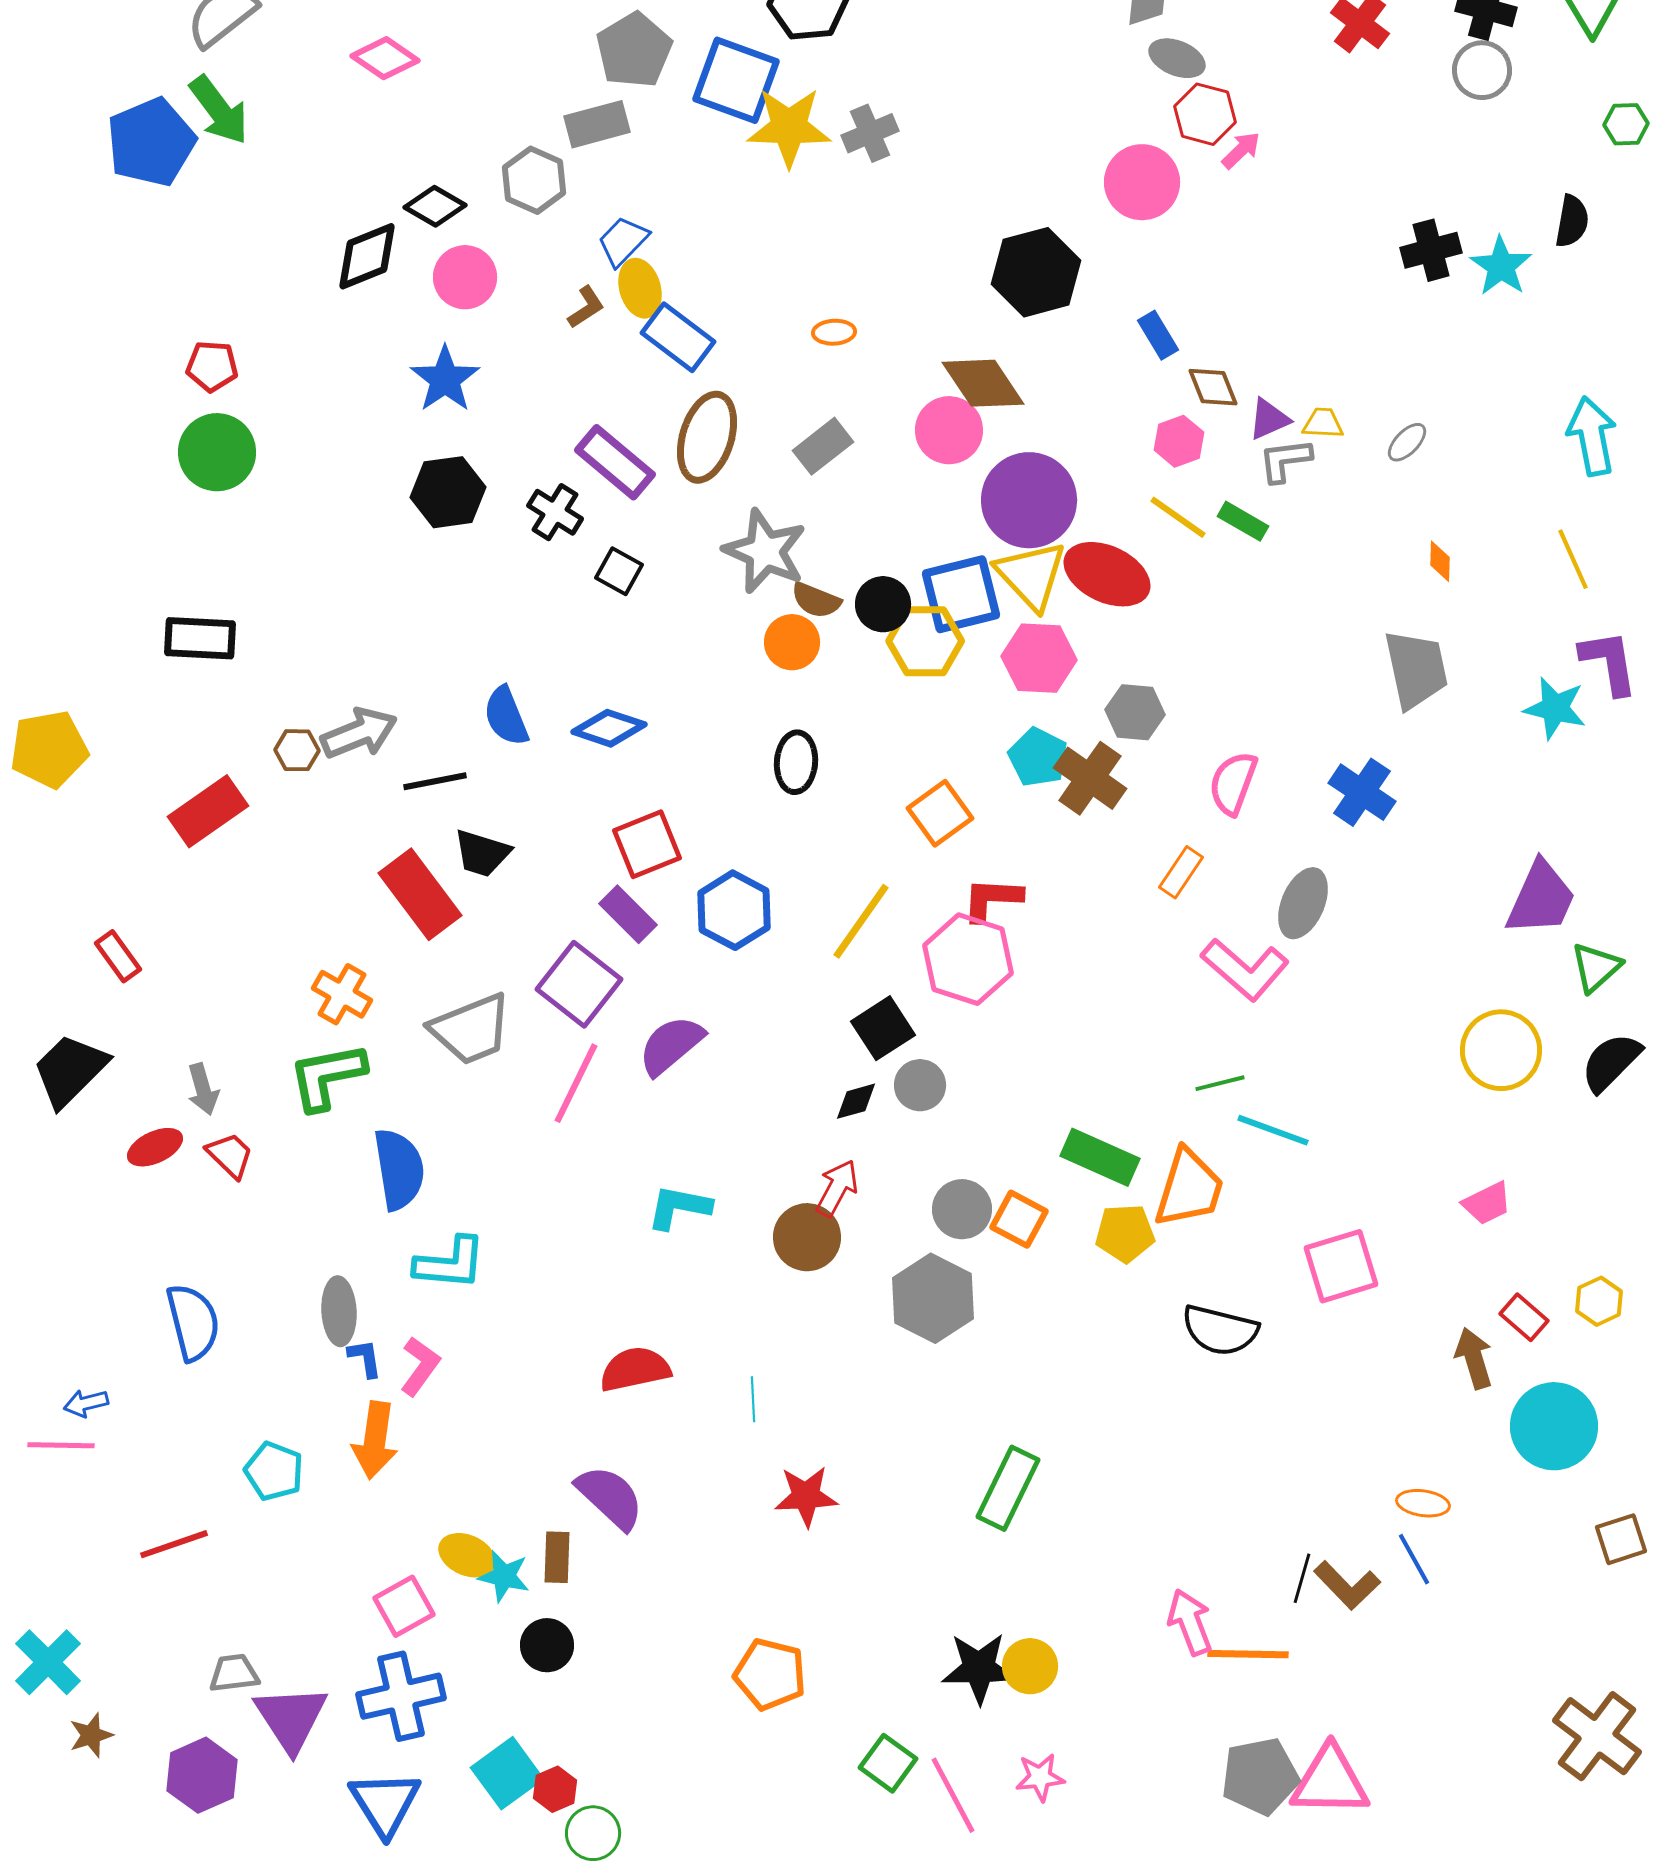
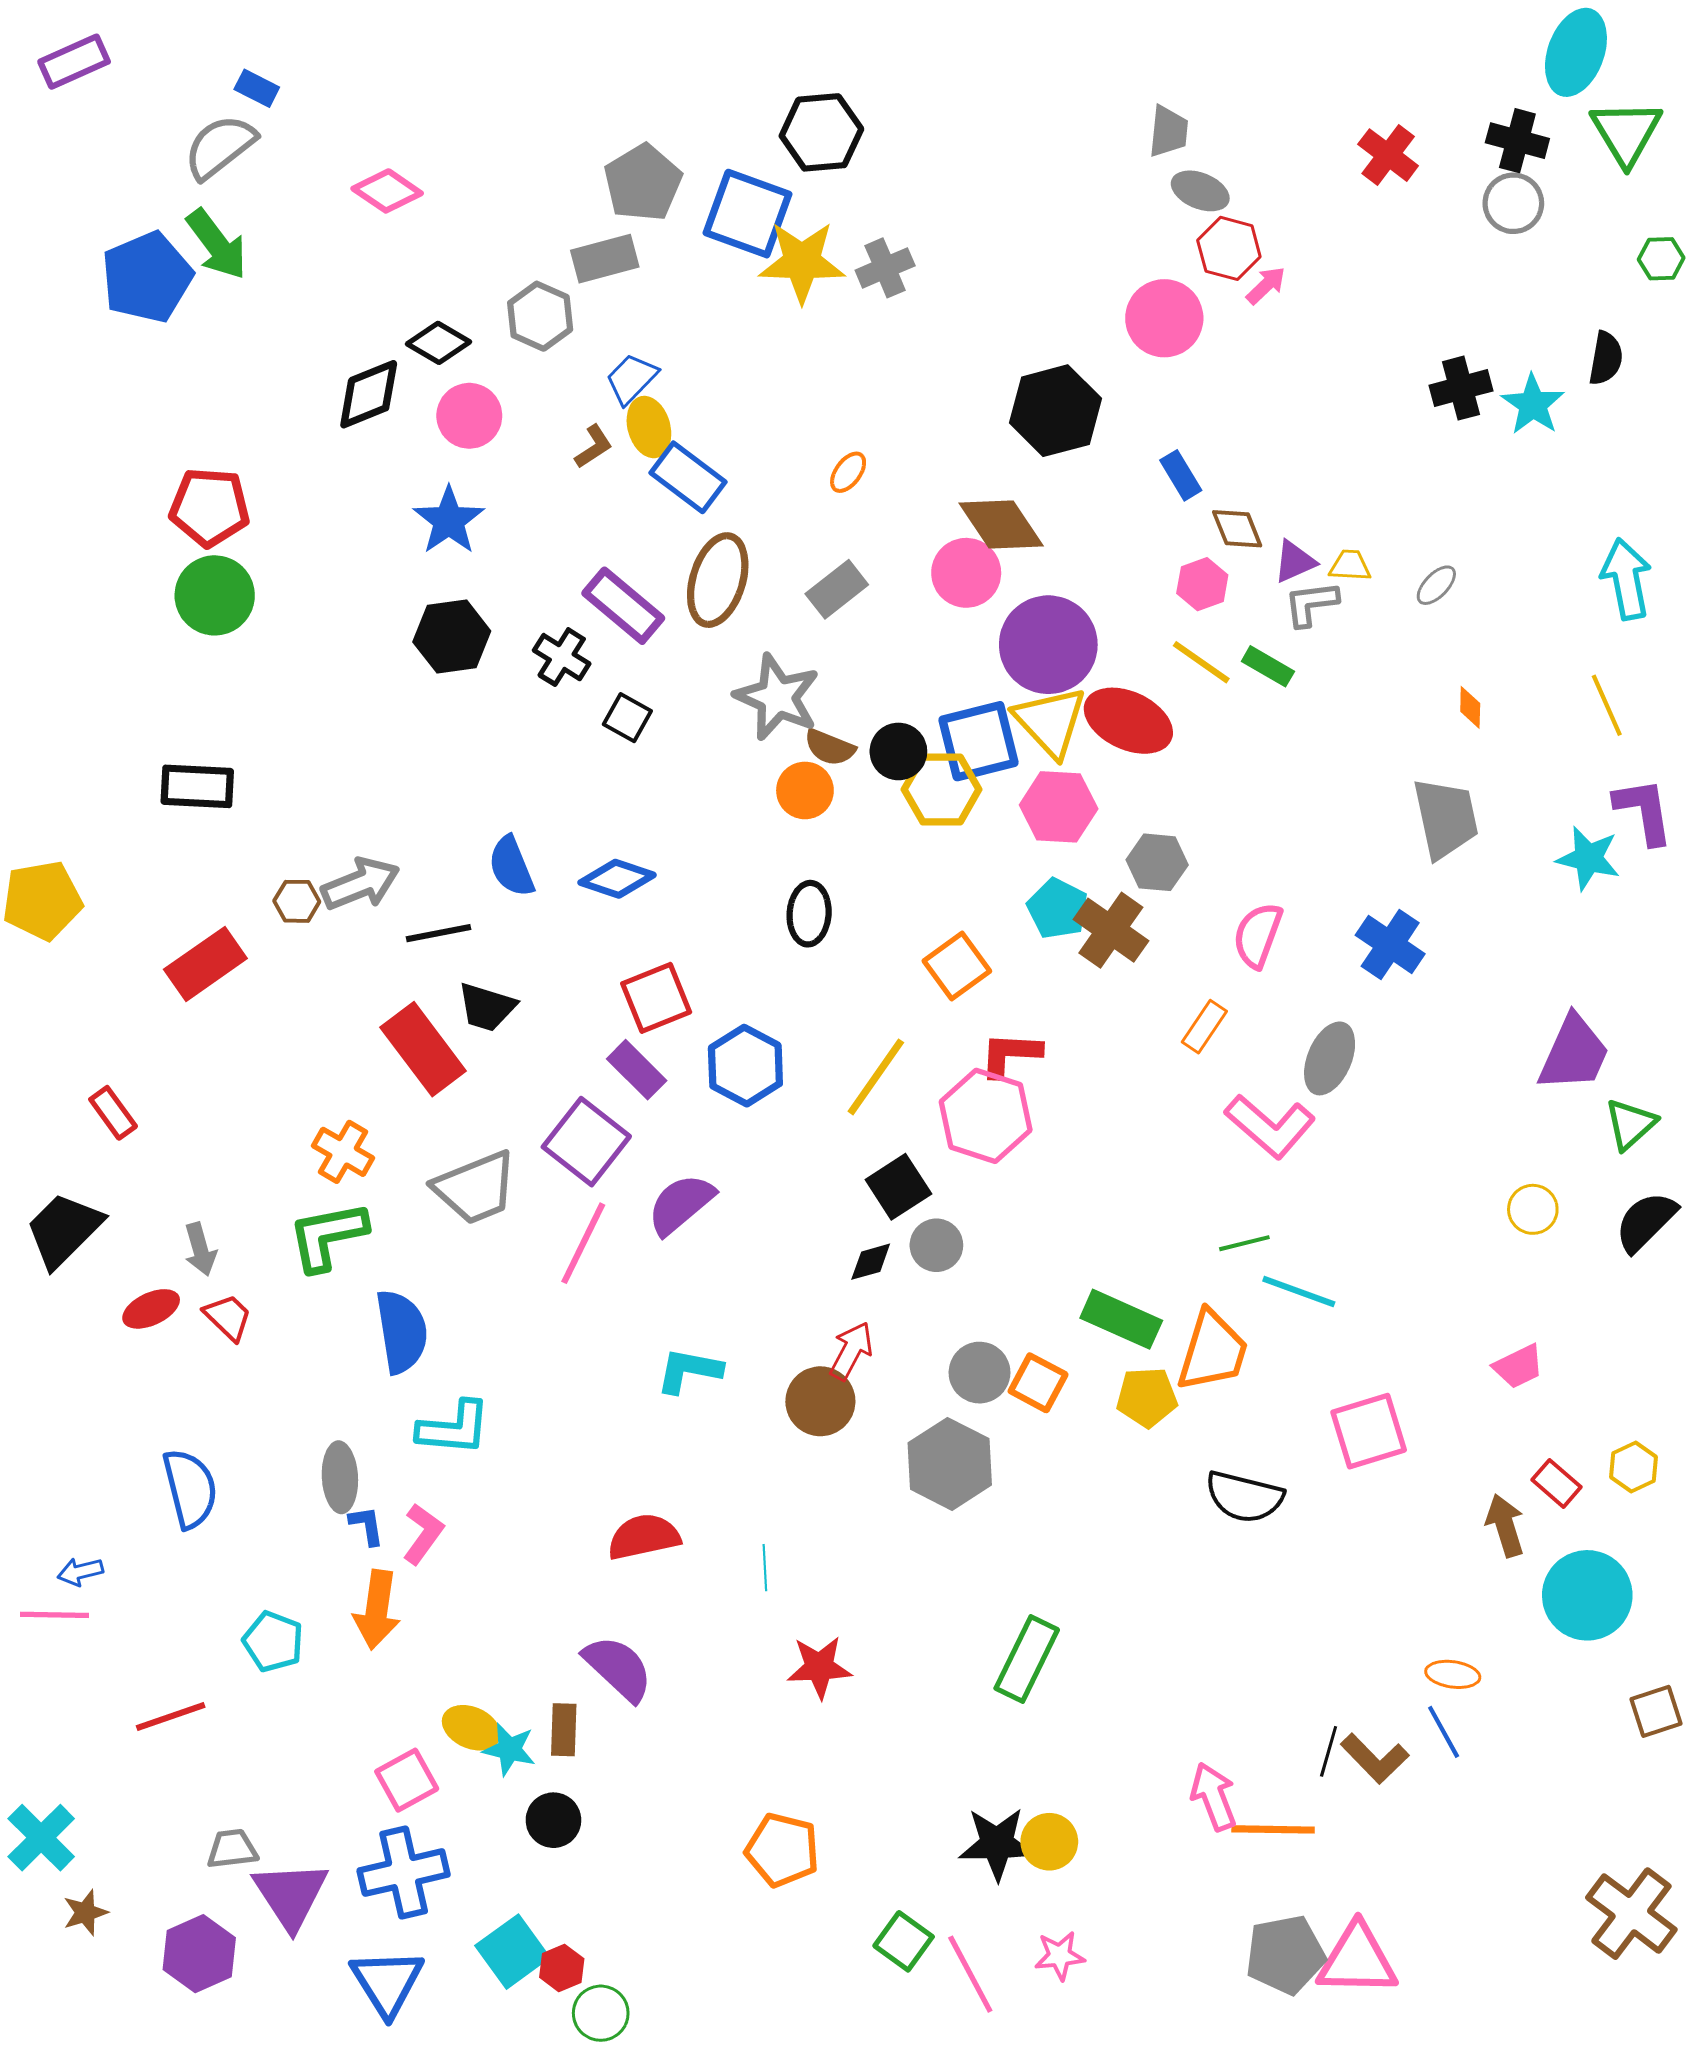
orange ellipse: (834, 332) -> (848, 472), turned -51
red pentagon: (212, 366) -> (210, 507), size x1.5
yellow circle: (1501, 1050) -> (1533, 1209), size x0.6

